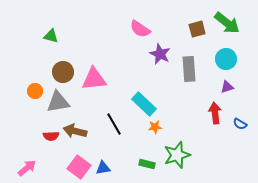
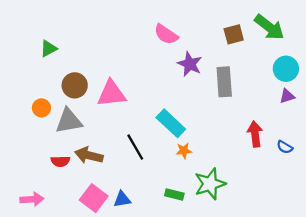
green triangle: (51, 36) -> (49, 49), moved, turned -42
cyan circle: (226, 59) -> (286, 69), moved
purple triangle: (227, 87) -> (287, 96), moved
pink arrow: (27, 168) -> (32, 199), turned 36

